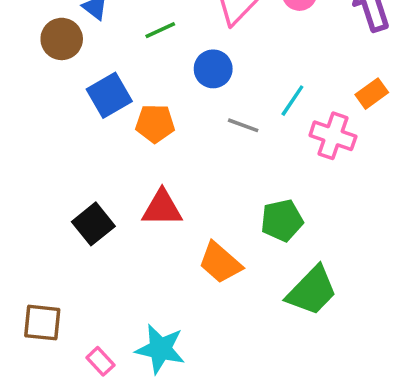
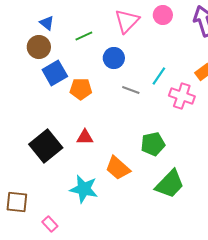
brown circle: (62, 39) -> (39, 47), moved
red triangle: (162, 208) -> (85, 137), size x0.7
black square: (93, 224) -> (46, 146), size x1.4
cyan star: (160, 349) -> (84, 189), moved

